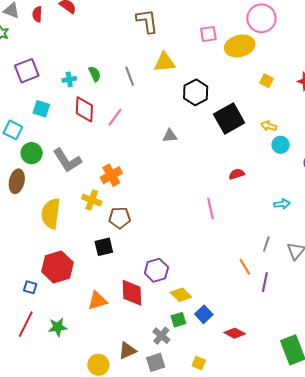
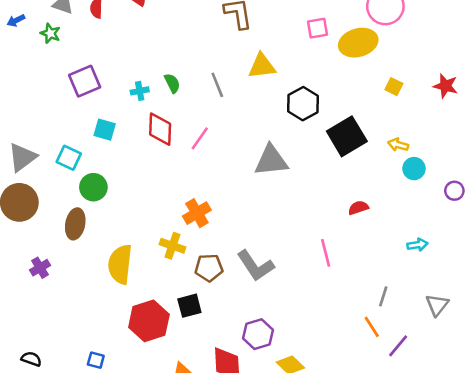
gray triangle: (170, 136) -> (271, 160), size x1.8
gray L-shape: (67, 160) -> (255, 266), moved
gray line: (266, 244) -> (383, 296), moved
red hexagon: (57, 267) -> (149, 321), moved
purple line: (265, 282) -> (398, 346), turned 30

